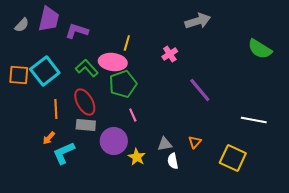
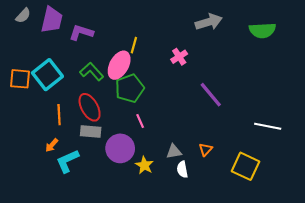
gray semicircle: (22, 25) -> (23, 16), moved
green semicircle: (260, 49) -> (262, 30), moved, turned -35
pink ellipse: (113, 62) -> (119, 65), turned -68

